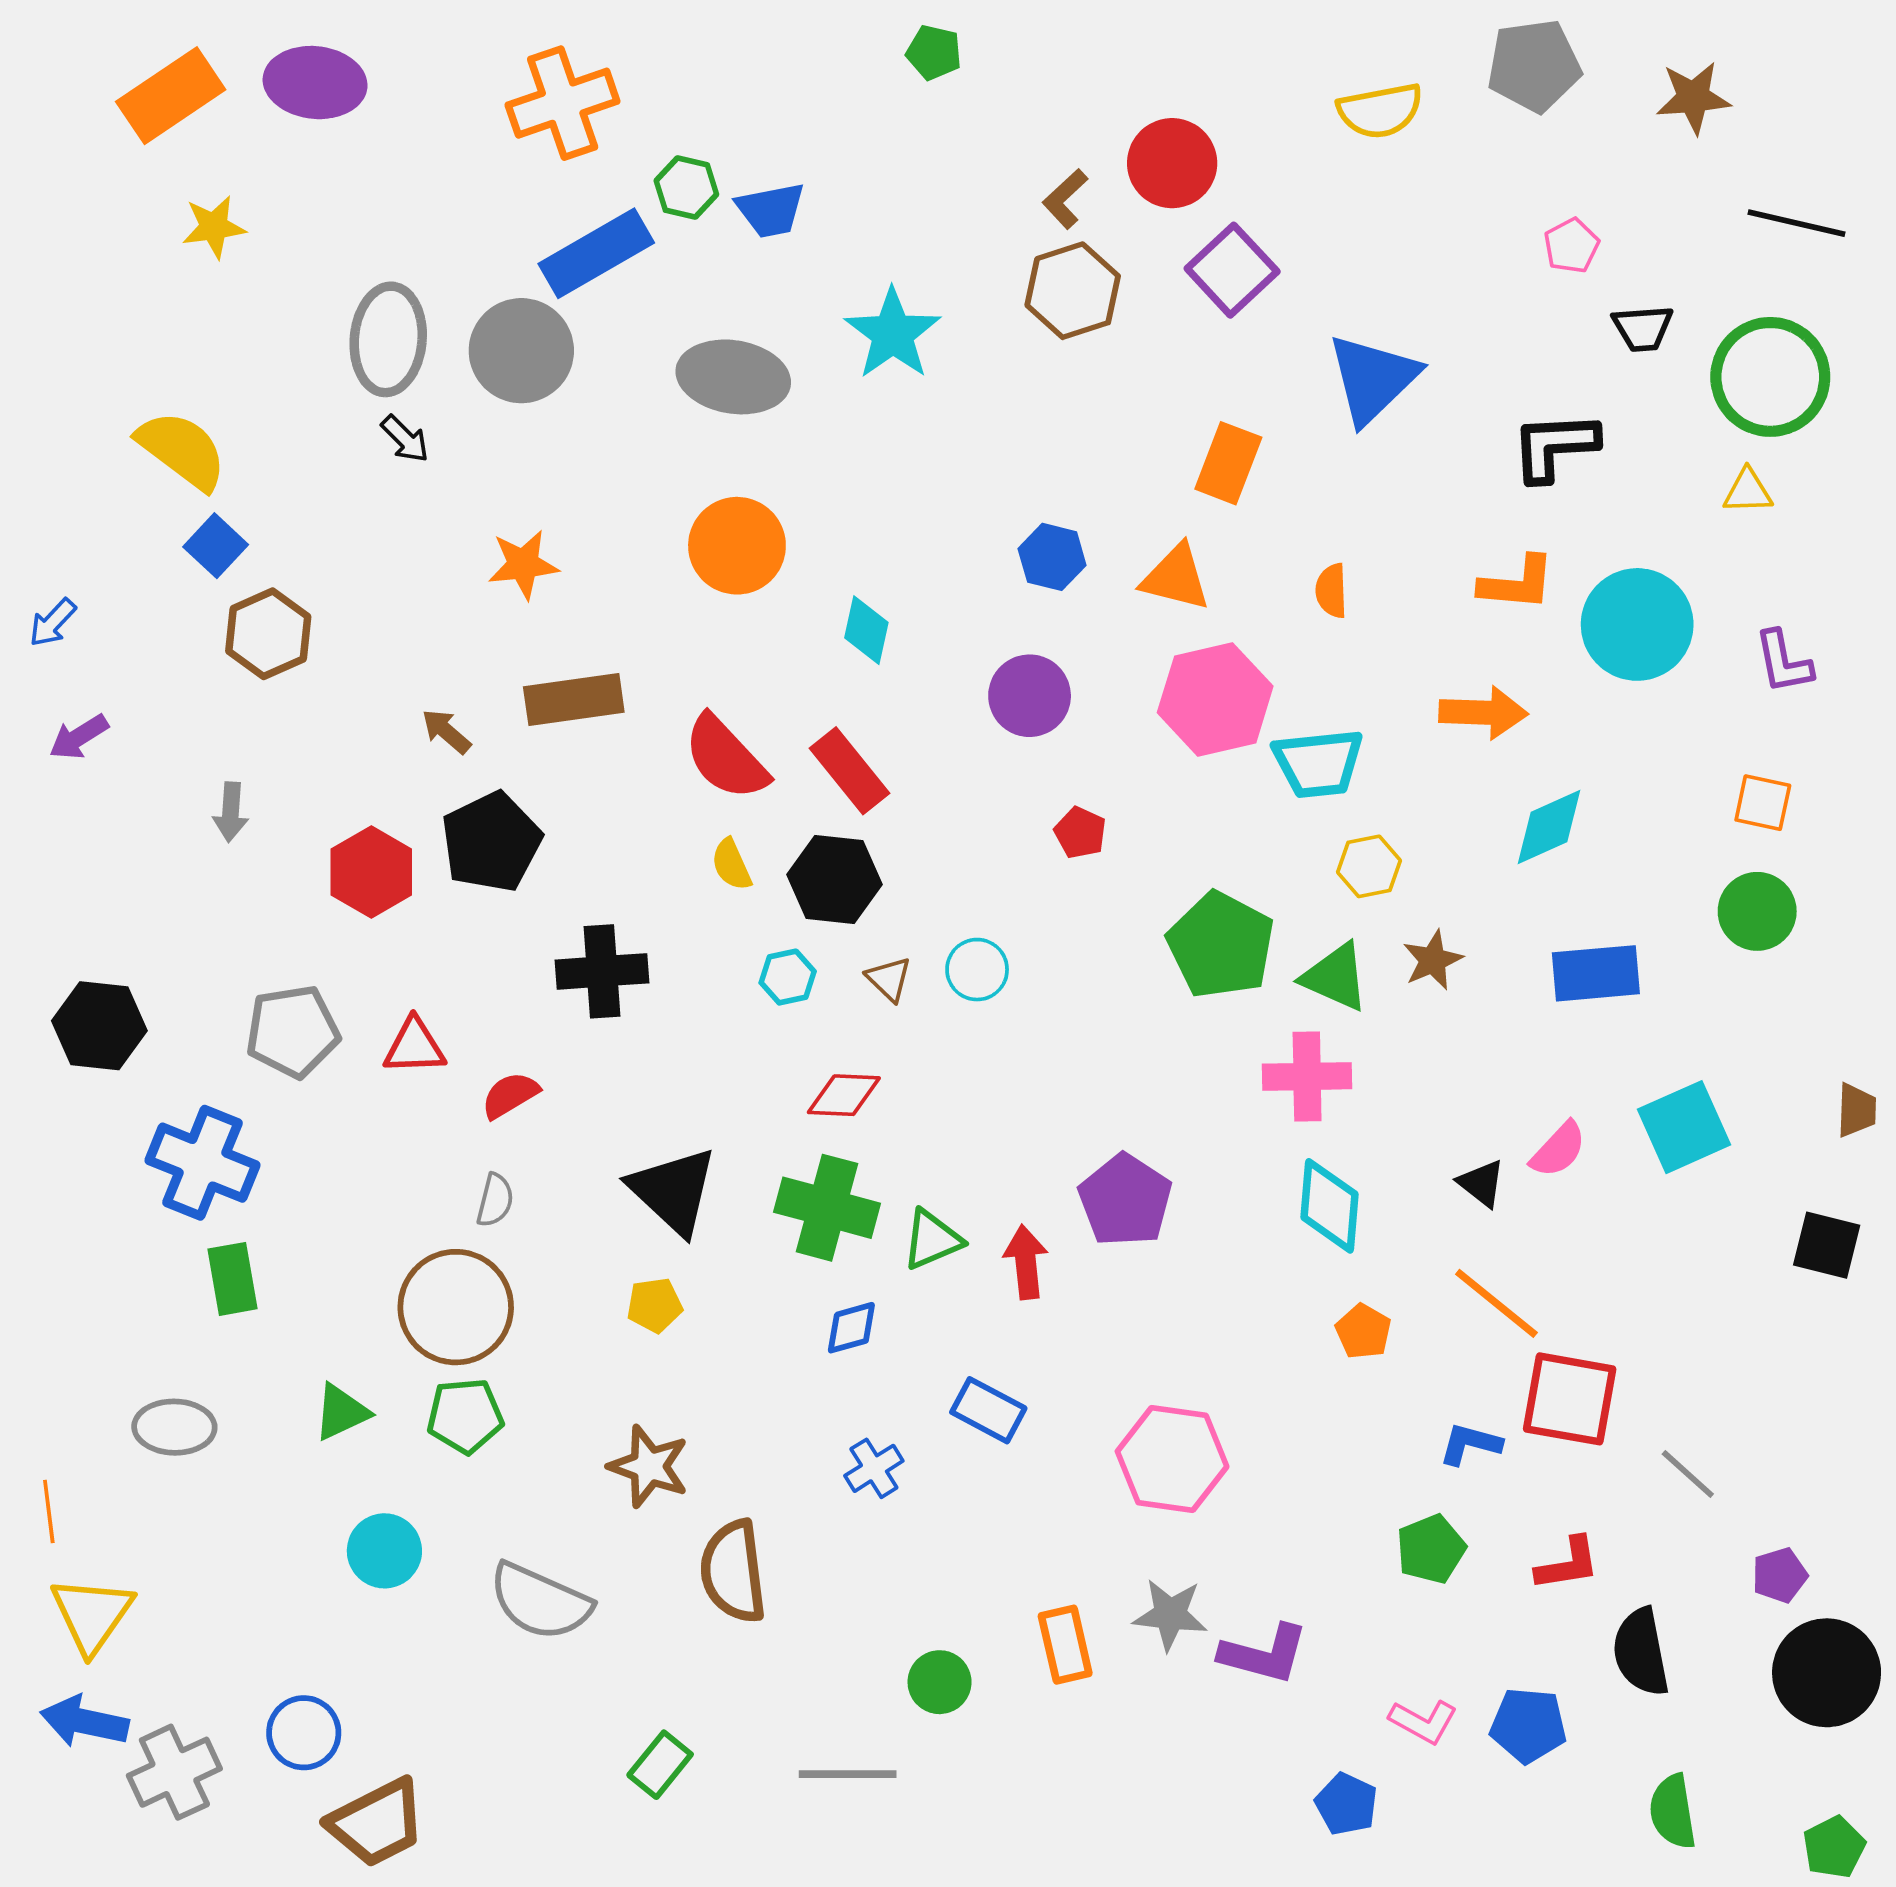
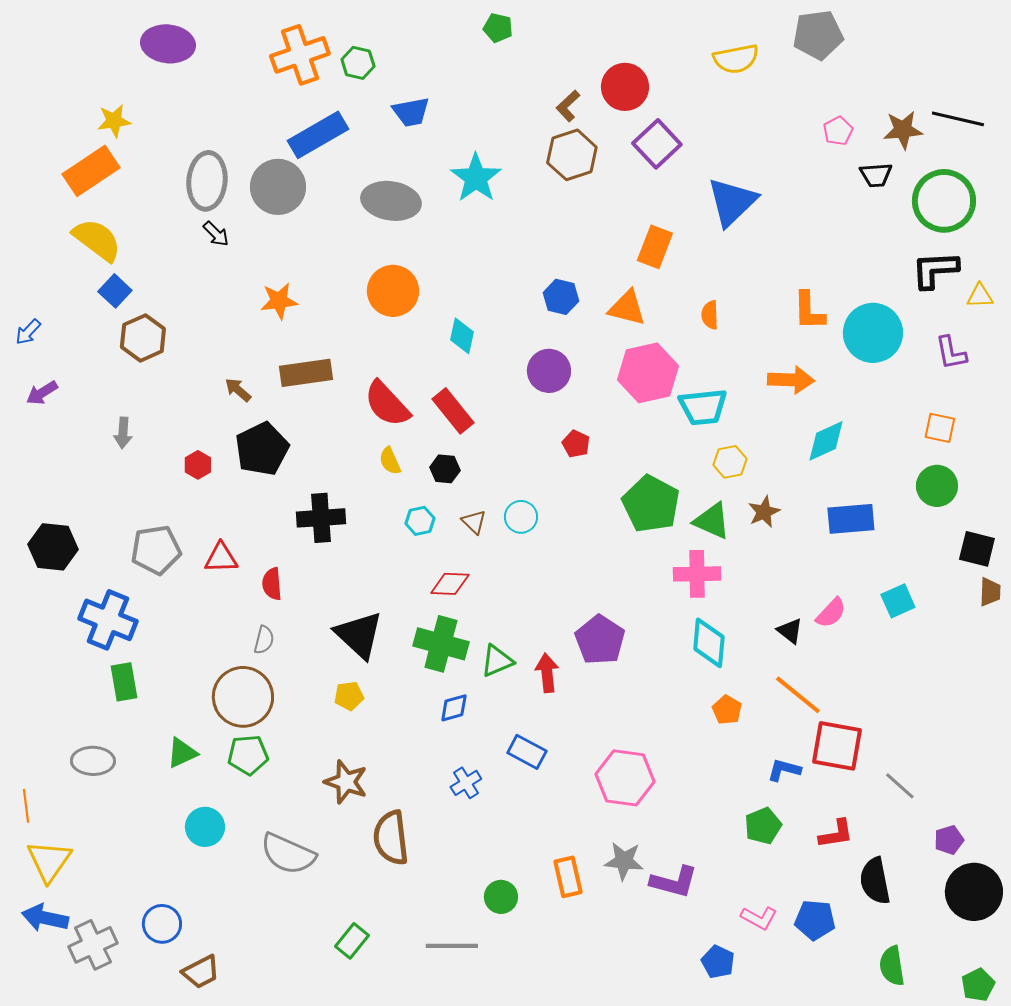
orange rectangle: (171, 96) -> (91, 171), moved
brown star: (1693, 98) -> (903, 130), moved
green hexagon: (686, 188) -> (358, 63), moved
black L-shape: (1555, 446) -> (935, 270), moved
yellow triangle: (1748, 491) -> (980, 296), moved
orange L-shape: (1517, 583) -> (809, 311), turned 84
red hexagon: (371, 872) -> (198, 465), size x0.6
black hexagon: (835, 880) -> (445, 469), size x0.6
red semicircle: (510, 1095) -> (272, 584), turned -64
cyan square: (1684, 1127) -> (898, 601), size x0.7
black square: (1827, 1245) -> (977, 549), moved
brown trapezoid: (377, 1823) -> (201, 972), size x0.7

